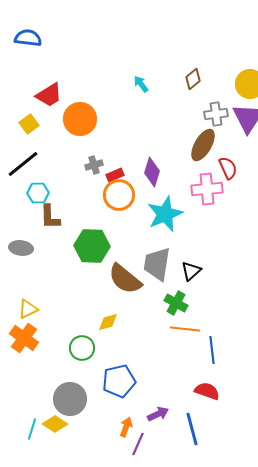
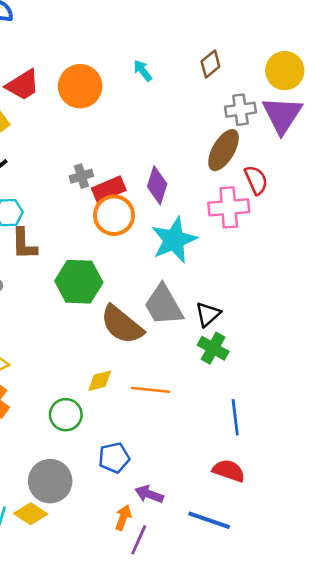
orange circle: (80, 119) -> (80, 86), moved
red rectangle: (115, 175) -> (109, 189), size x1.4
gray trapezoid: (157, 264) -> (164, 305), turned -39
green cross: (176, 303) -> (213, 348), moved
orange line: (185, 329) -> (150, 390), moved
blue pentagon: (119, 381) -> (114, 458), size x0.7
purple arrow: (158, 414) -> (149, 494), moved, turned -135
blue line: (192, 429) -> (209, 520), turned -56

